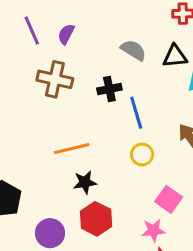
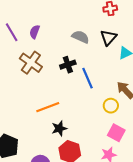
black triangle: (175, 56) -> (108, 38), turned -36
brown cross: (55, 79) -> (31, 63), turned 30
yellow circle: (142, 154) -> (111, 106), moved

